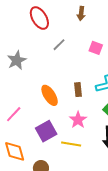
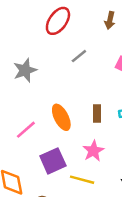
red ellipse: (39, 18) -> (58, 21), turned 60
pink line: (14, 114) -> (26, 130), moved

